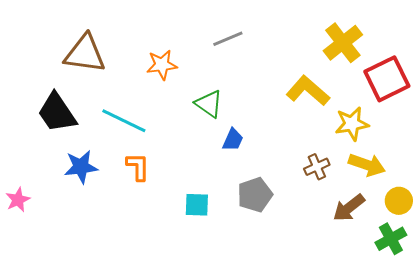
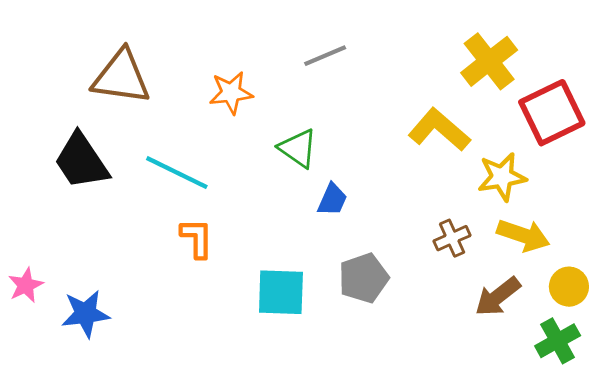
blue star: (81, 167) -> (86, 314), moved
cyan square: (197, 205) -> (281, 292), size x1.4

